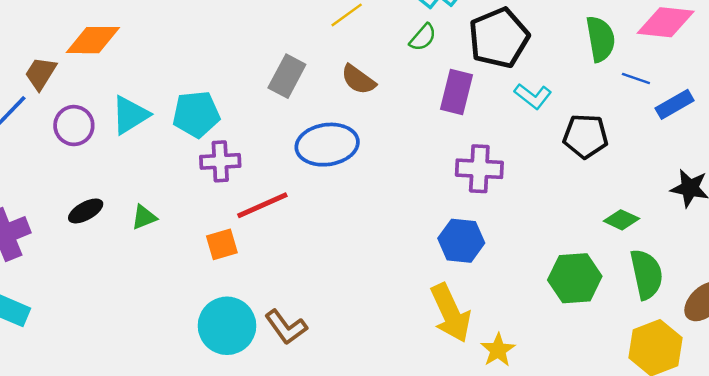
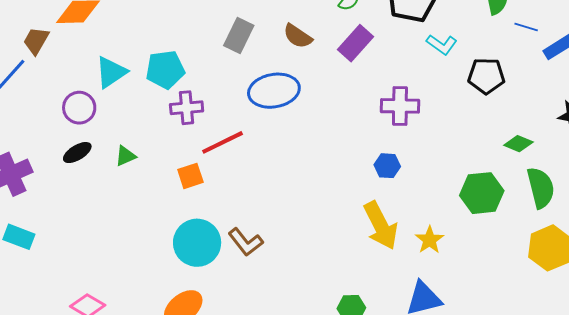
purple rectangle: (456, 92) -> (355, 43), moved, turned 30
purple circle: (74, 126) -> (79, 108), moved
blue hexagon: (461, 241) -> (387, 166), size x0.7
yellow star: (498, 350) -> (430, 240), moved

